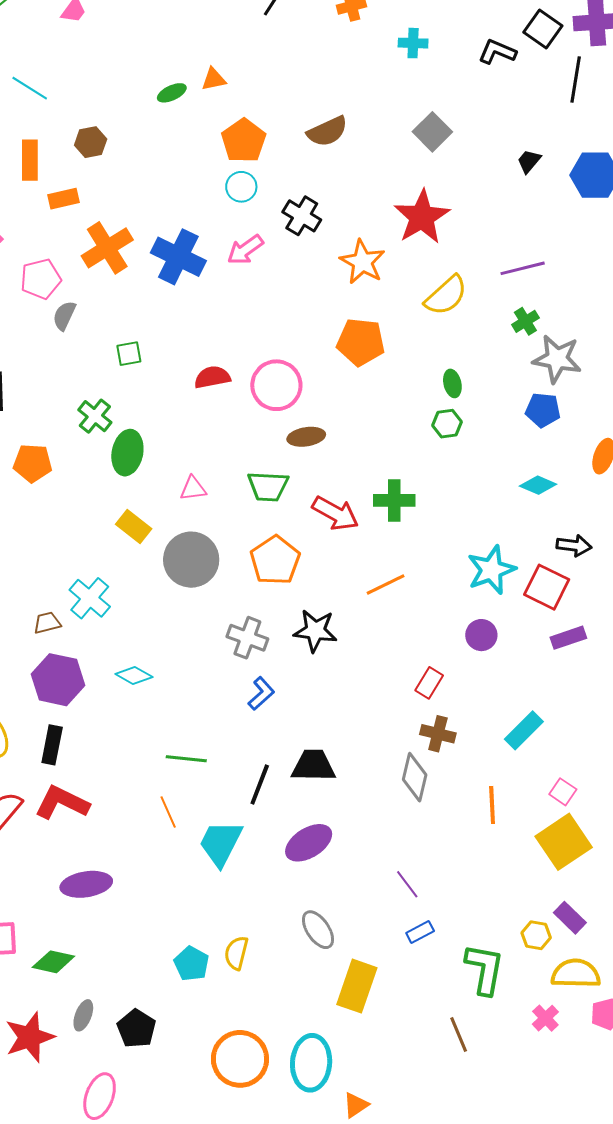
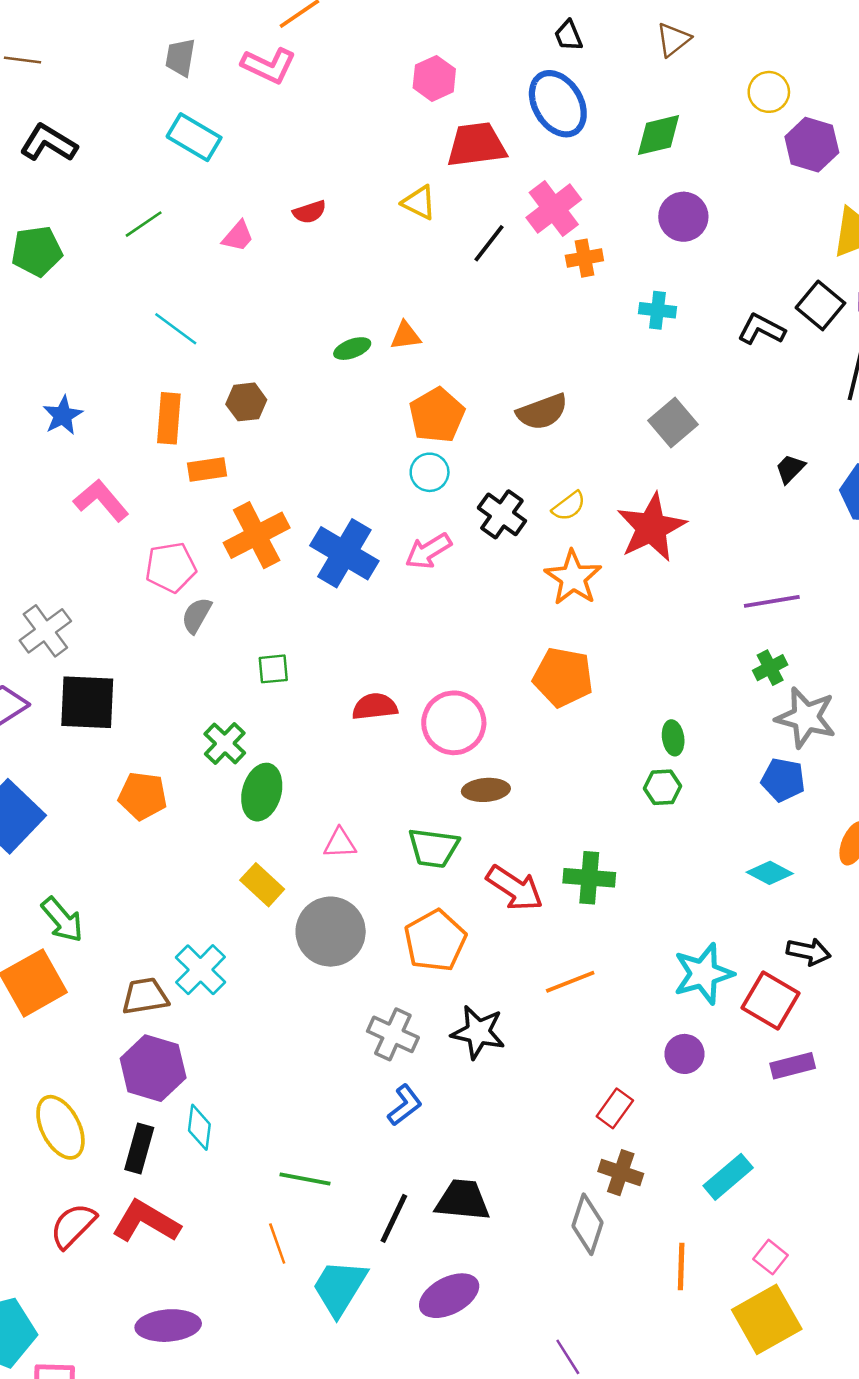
yellow semicircle: (446, 296) -> (569, 506), moved, size x0.6
brown trapezoid: (47, 623) -> (145, 996), size x1.4
cyan diamond: (134, 676) -> (199, 1127), moved, turned 63

